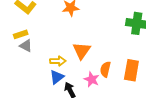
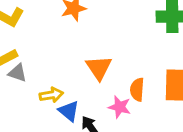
yellow arrow: (58, 61) -> (51, 95), moved
blue triangle: (57, 77) -> (69, 111), turned -35

